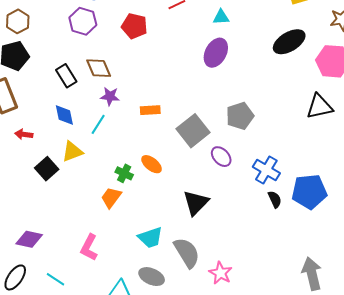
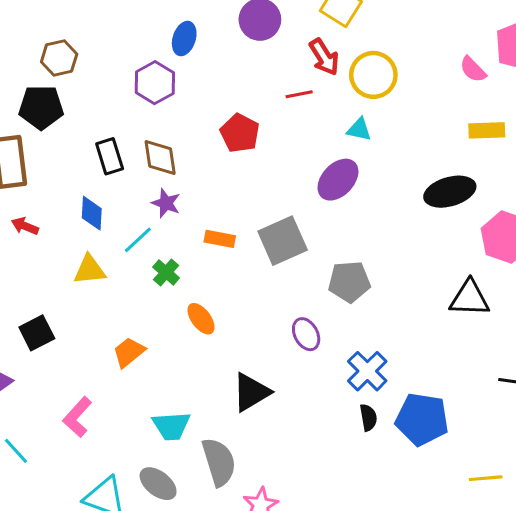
red pentagon: (134, 26) -> (240, 133), moved
gray square: (193, 131) -> (283, 241), moved
black square: (47, 169) -> (37, 333), moved
green cross: (124, 173) -> (166, 272), moved

